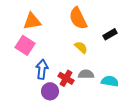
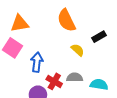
yellow semicircle: (81, 47) -> (78, 50), moved
blue arrow: (42, 69) -> (37, 62), moved

